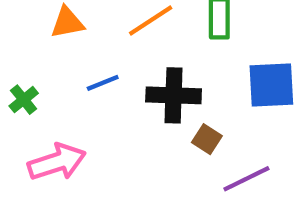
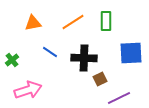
blue line: (103, 83) -> (50, 52), turned 56
brown square: (207, 139) -> (100, 79), turned 32

